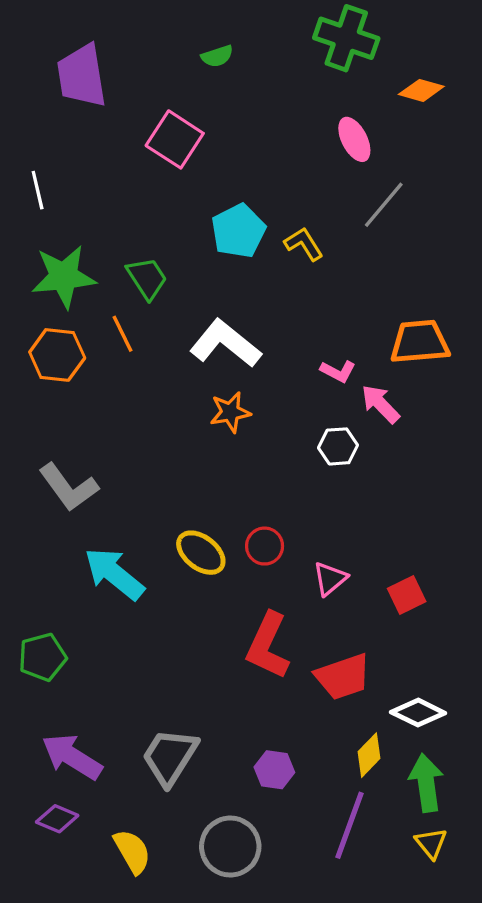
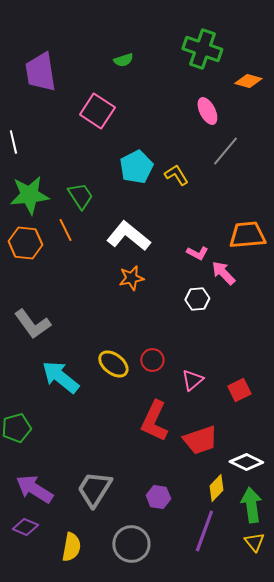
yellow semicircle: (132, 851) -> (71, 547), turned 40

